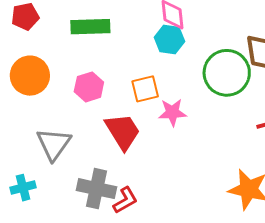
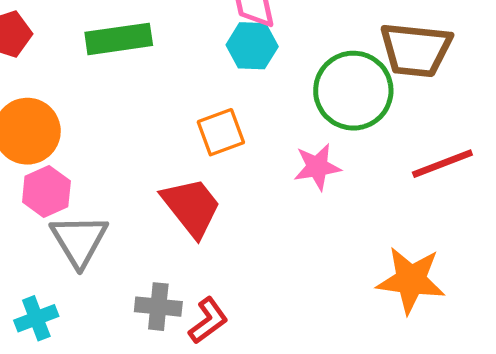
pink hexagon: (89, 87) -> (46, 191), moved
pink star: (172, 112) -> (317, 167), moved
gray cross: (96, 189) -> (158, 307), size x0.7

